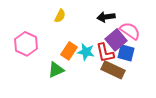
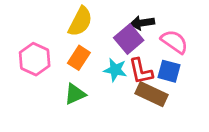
yellow semicircle: (60, 16) -> (80, 21), size x1.6
purple square: (116, 40) -> (129, 39), moved
orange rectangle: (69, 51) -> (79, 58), moved

